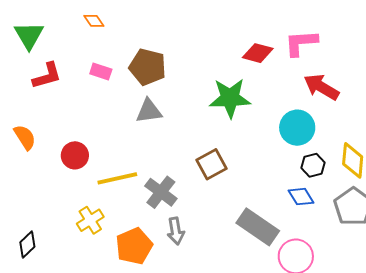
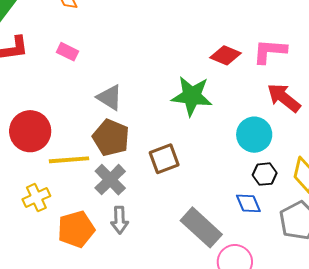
brown pentagon: (148, 67) -> (111, 138), moved
gray triangle: (149, 111) -> (110, 97), turned 32
red circle: (75, 155) -> (30, 131), size x1.5

